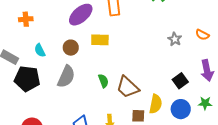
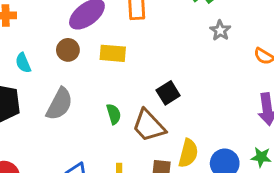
gray star: (175, 39) -> (220, 30), moved
brown circle: (71, 48) -> (68, 50), moved
black square: (180, 81) -> (168, 93), moved

